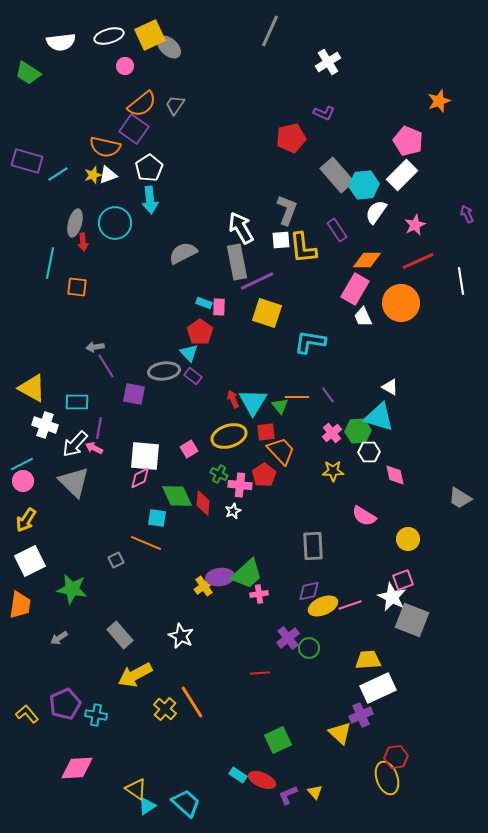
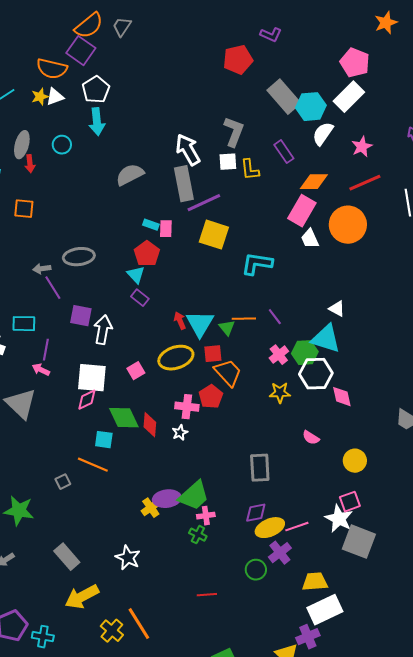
cyan circle: (115, 223) -> (62, 145), size x0.6
yellow L-shape: (303, 248) -> (250, 170), size x0.7
gray ellipse: (164, 371) -> (79, 257), moved
white arrow: (75, 444) -> (103, 330), moved, turned 148
white hexagon: (369, 452) -> (316, 374), size x1.5
green cross: (219, 474) -> (198, 535), moved
pink semicircle: (364, 516) -> (311, 438), size x0.7
purple cross: (288, 638) -> (280, 553), moved

